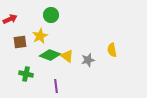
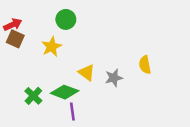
brown square: (20, 42) -> (15, 39), moved, turned 32
green diamond: (50, 55) -> (65, 92), moved
green cross: (26, 74) -> (33, 96), turned 32

